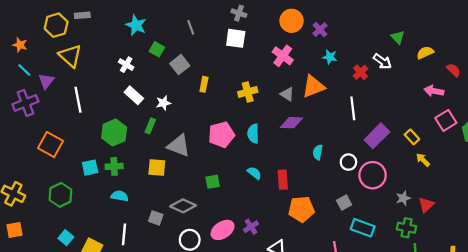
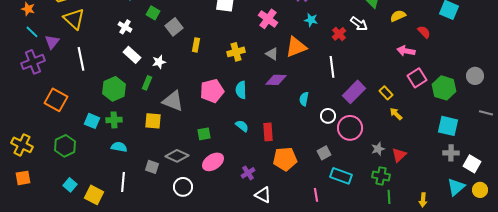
cyan semicircle: (318, 152) -> (304, 99), moved
cyan square: (90, 168) -> (92, 121), turned 35
purple cross: (251, 227) -> (248, 173), moved
pink ellipse: (223, 230) -> (213, 162), moved

